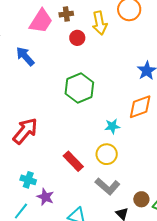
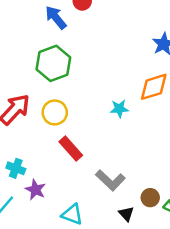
blue arrow: (25, 56) -> (56, 17), moved
green hexagon: (79, 88) -> (53, 63), moved
yellow circle: (107, 154) -> (55, 112), moved

